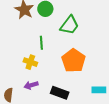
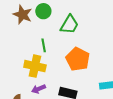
yellow cross: (30, 62) -> (35, 66), size x1.5

